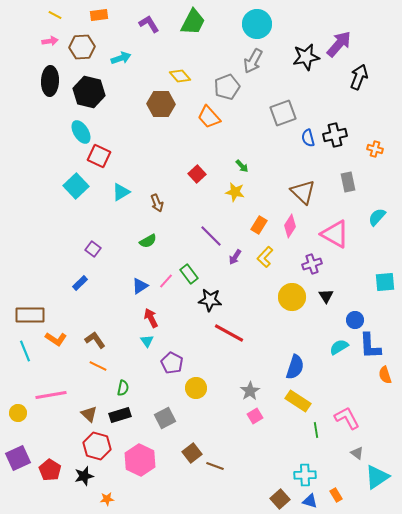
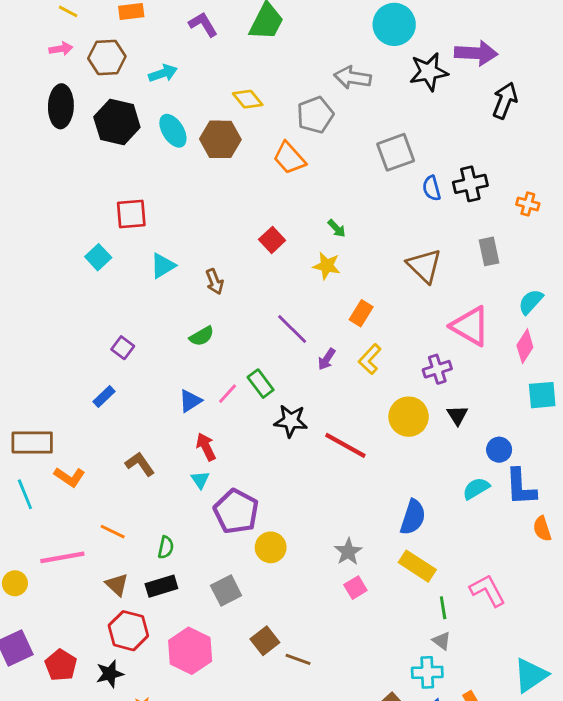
cyan circle: (257, 24) -> (394, 24), moved
purple arrow: (339, 44) -> (476, 53), turned 52
gray arrow: (253, 61) -> (353, 78), turned 70
cyan ellipse: (81, 132) -> (173, 131), moved
red square: (99, 156) -> (131, 214), turned -30
cyan square: (76, 186) -> (98, 257), size x0.7
pink diamond: (290, 226) -> (525, 346), moved
red line: (229, 333) -> (345, 445), moved
brown L-shape: (95, 340) -> (140, 464), moved
purple pentagon: (172, 363) -> (236, 511), size x1.4
orange line: (98, 366) -> (113, 532), moved
gray triangle: (357, 453) -> (442, 641), moved

